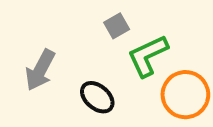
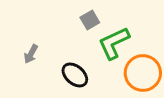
gray arrow: (40, 70) -> (31, 54), size x0.6

